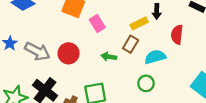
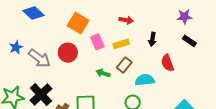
yellow rectangle: (139, 23) -> (121, 44), moved
red semicircle: (177, 35) -> (167, 63), turned -36
red circle: (69, 53) -> (68, 53), moved

